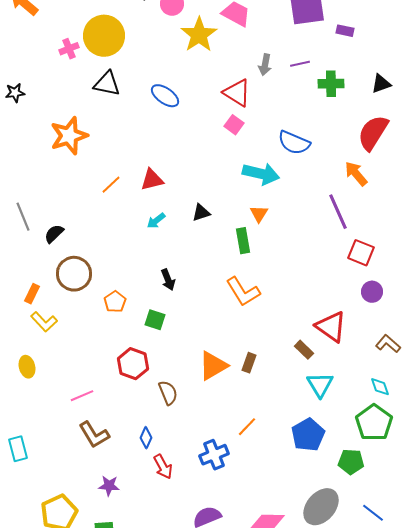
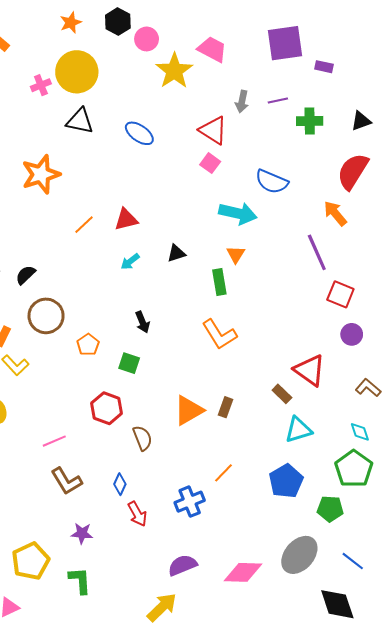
cyan triangle: (320, 385) -> (298, 430), turned 44

